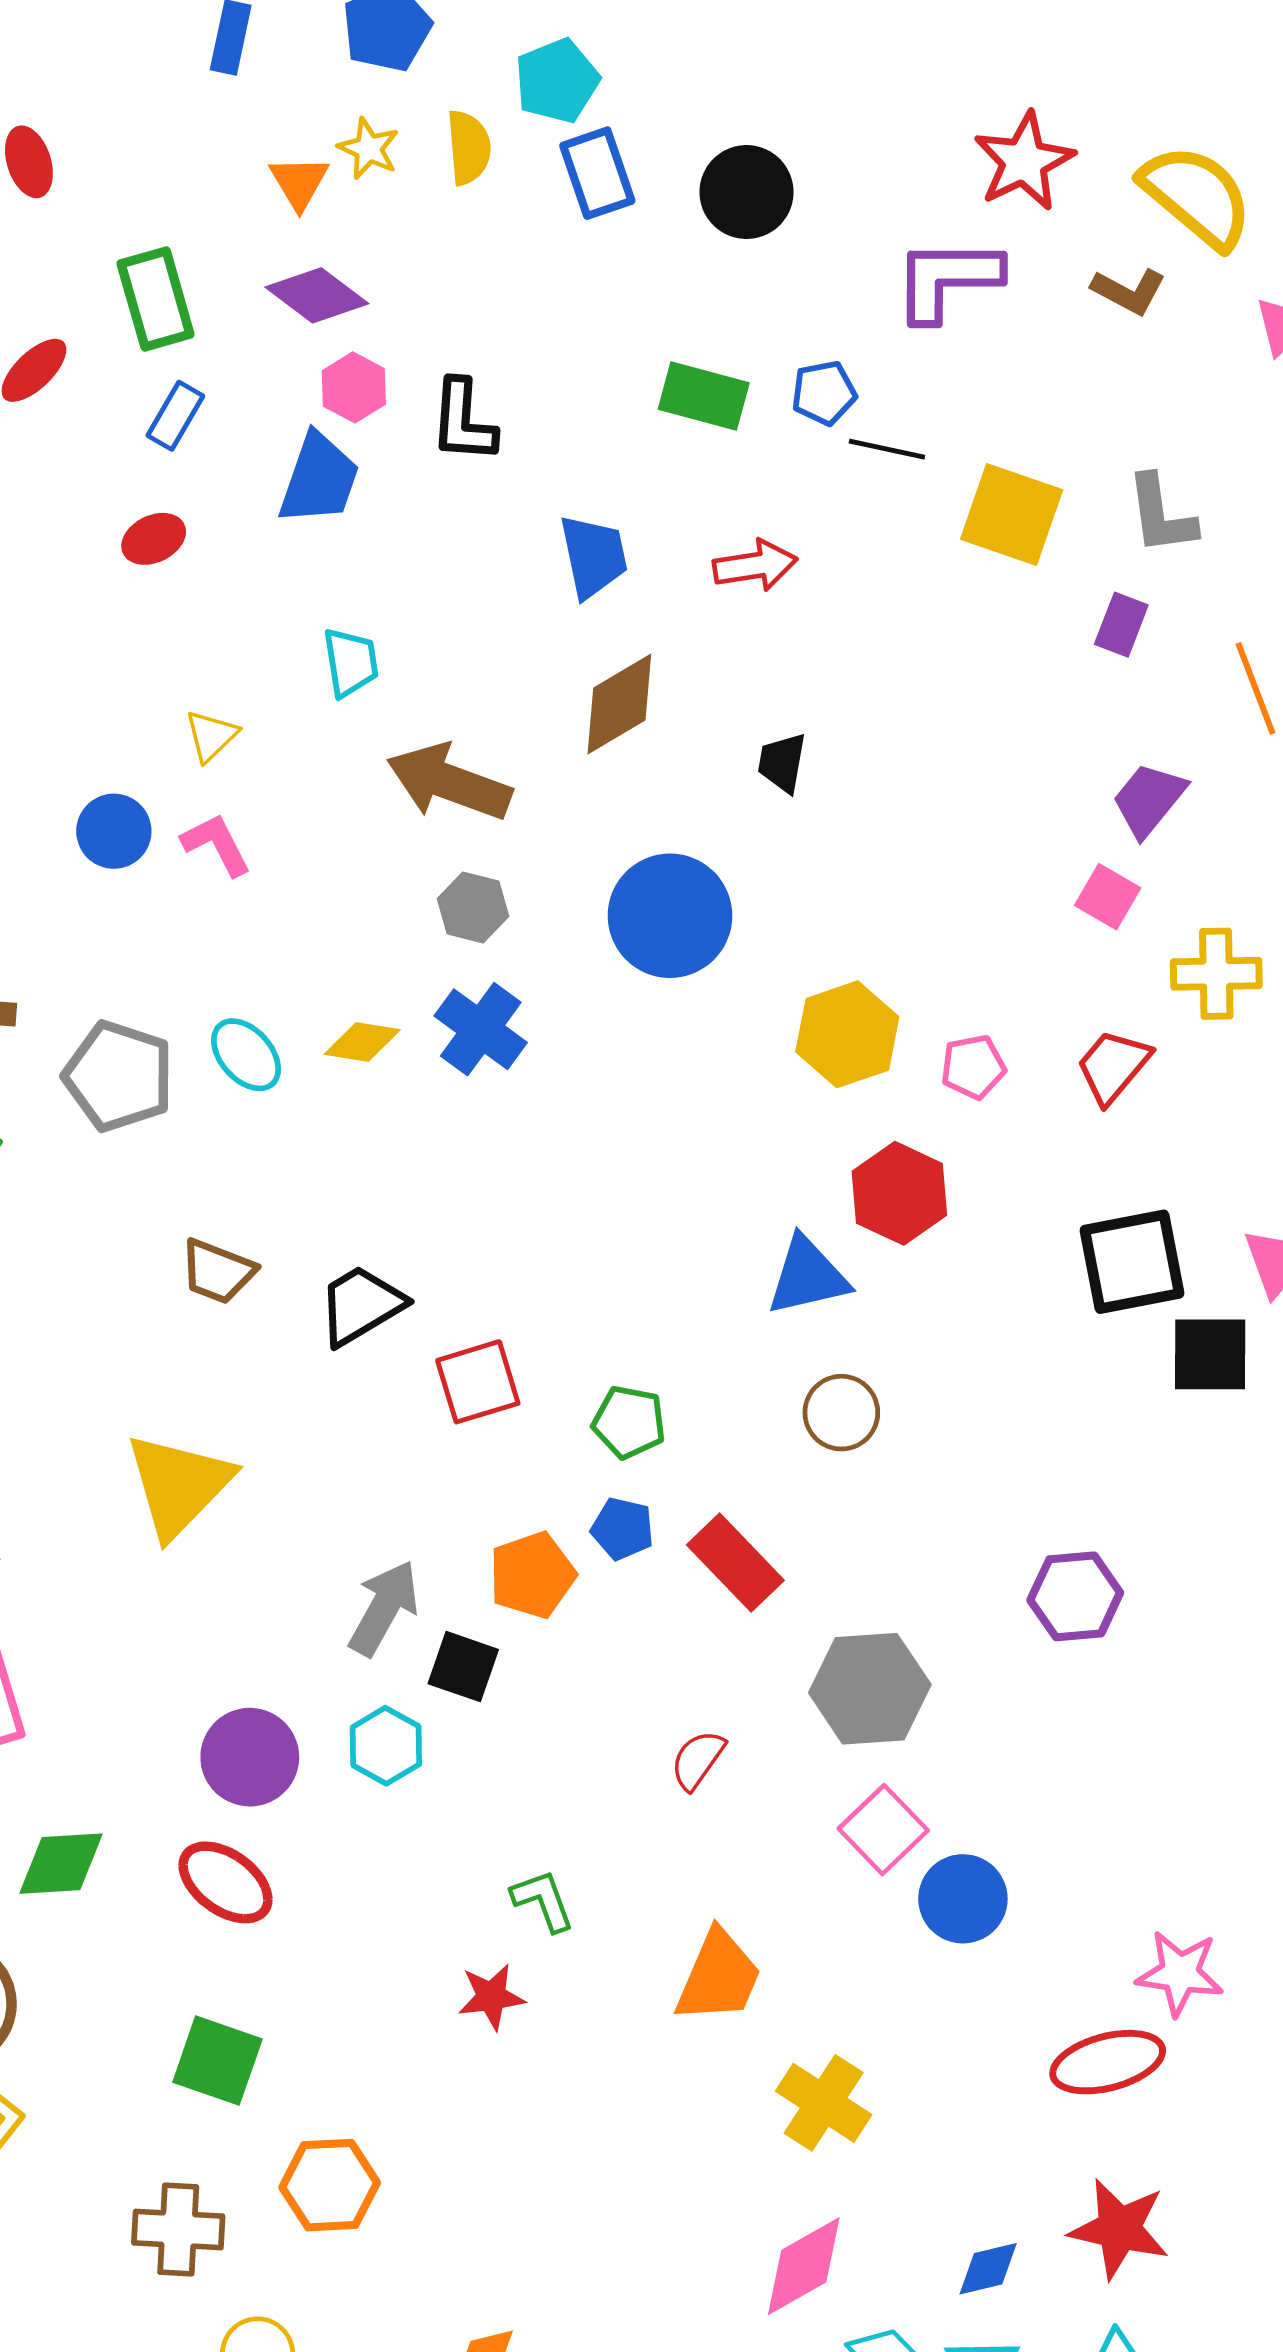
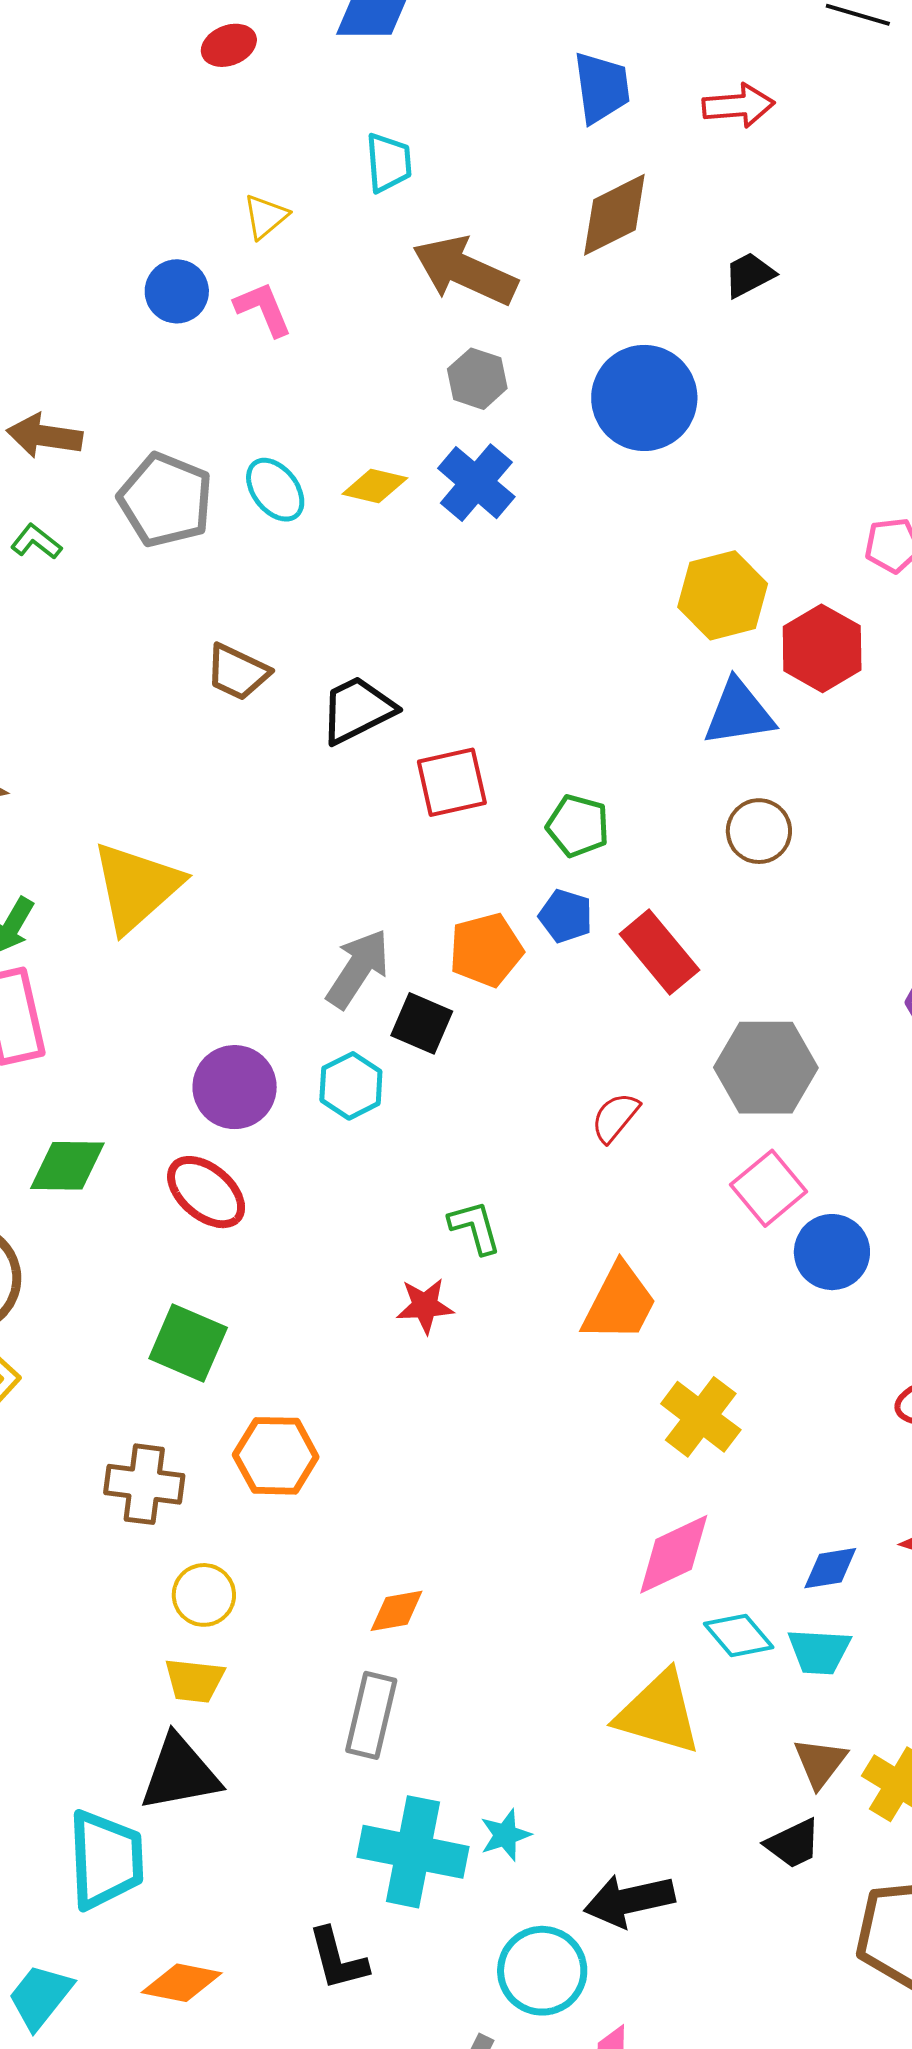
black trapezoid: (782, 763) -> (749, 275), turned 48
yellow hexagon: (847, 1034) -> (723, 595), moved
yellow triangle: (179, 1485) -> (136, 887), moved

